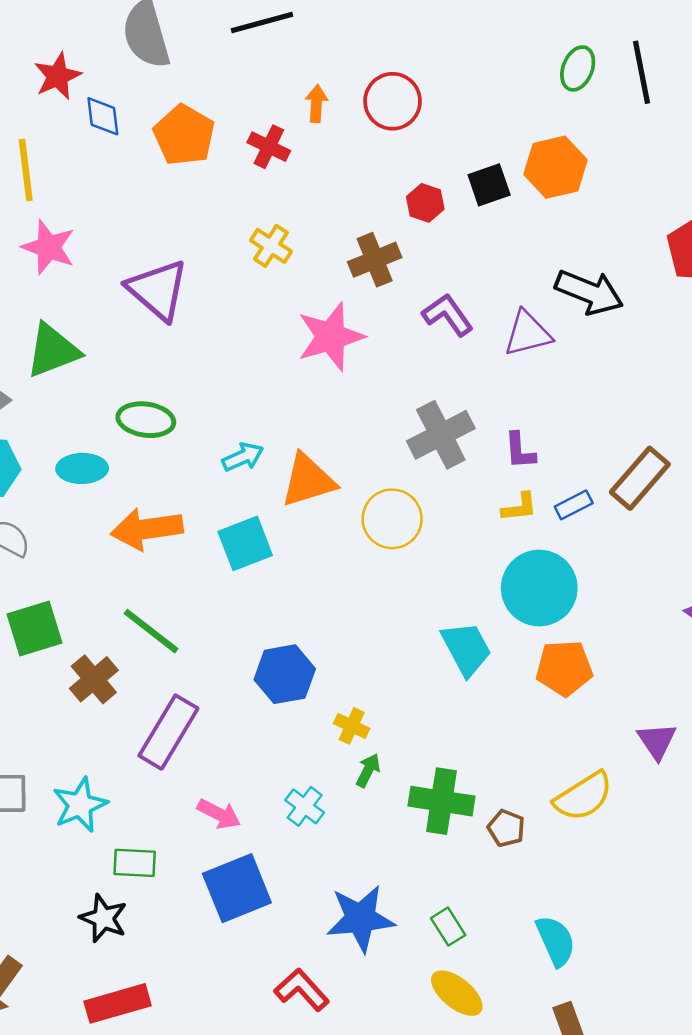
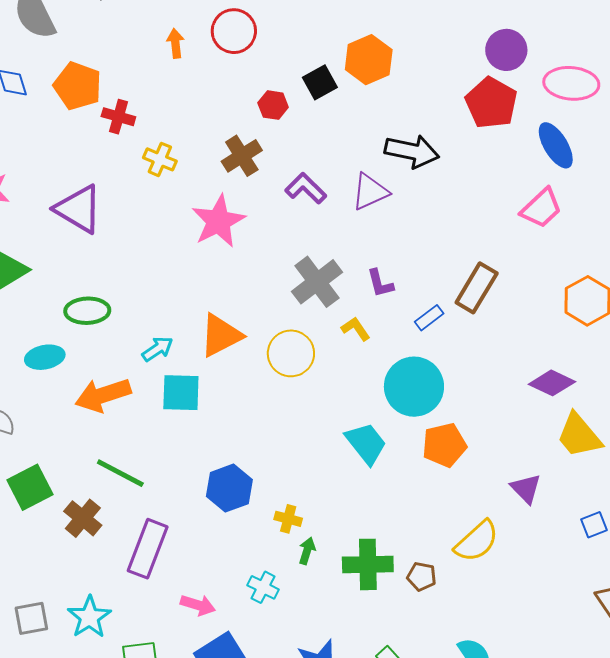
red cross: (269, 147) -> (118, 117), moved
cyan arrow: (243, 457) -> (157, 349), moved
yellow L-shape: (519, 507) -> (356, 329), moved, turned -108
cyan square: (245, 543) -> (181, 393), turned 33

